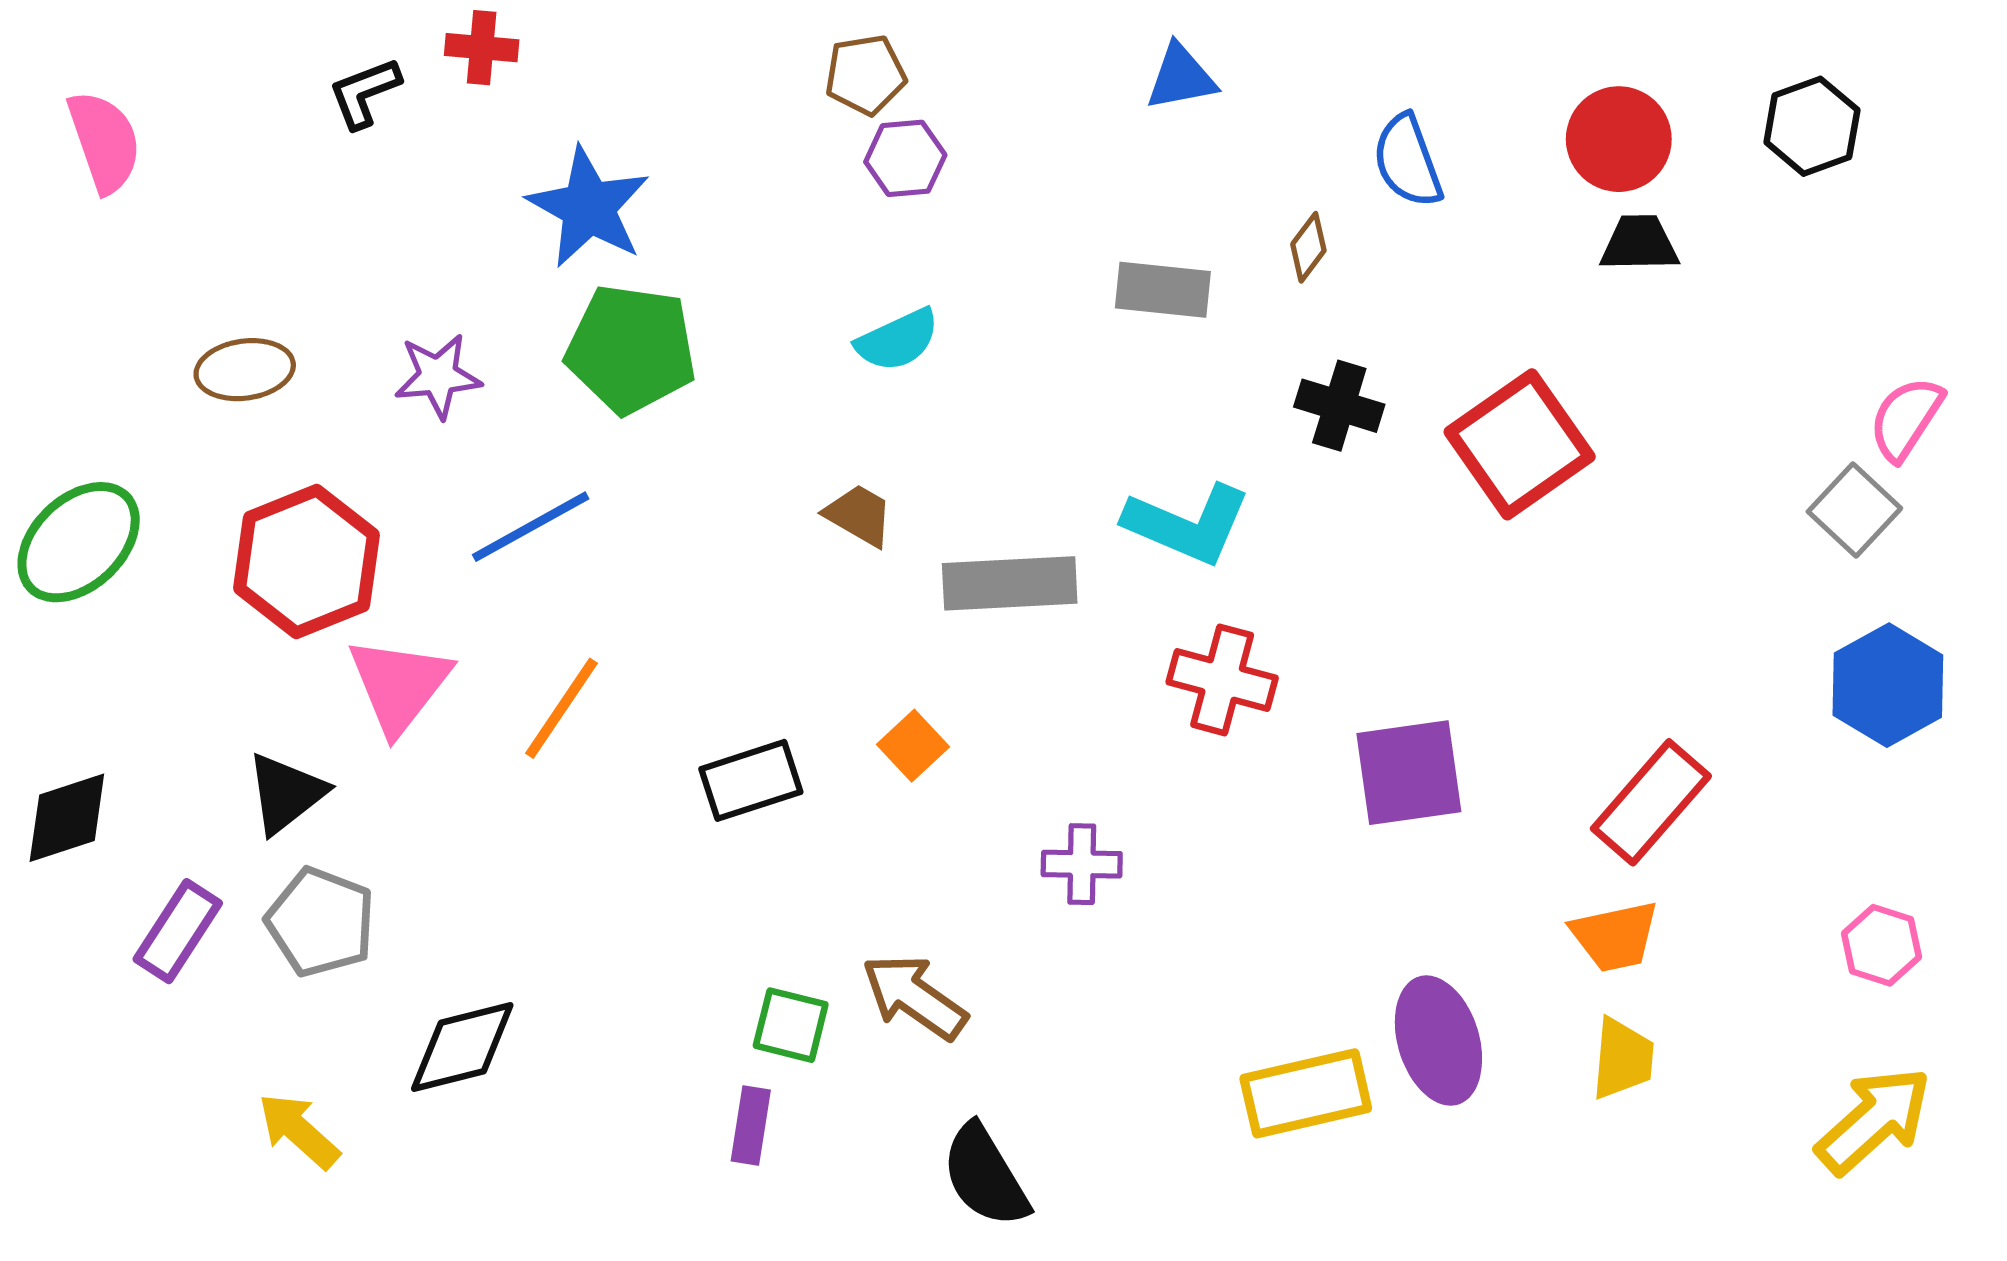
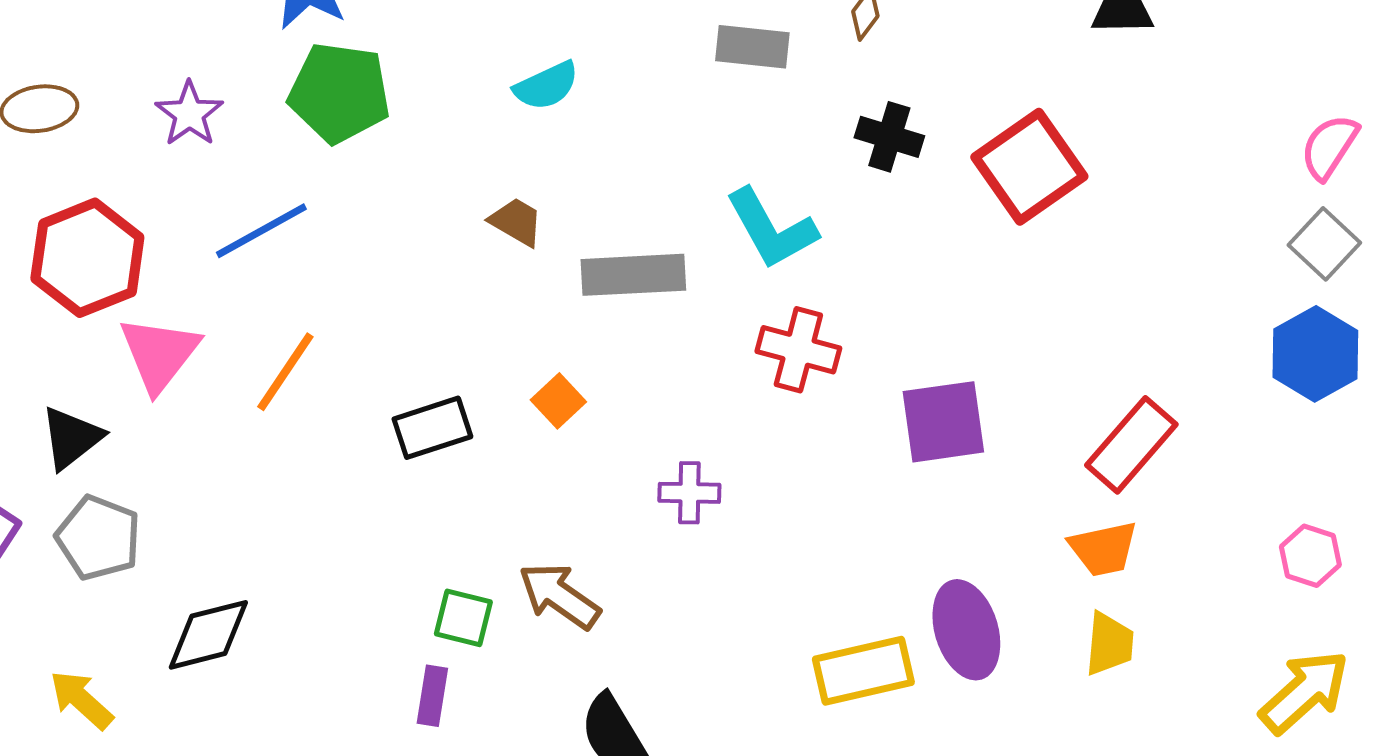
purple star: (438, 376) -> (189, 114), turned -30
gray square: (1854, 510) -> (1324, 244), moved
cyan L-shape: (1187, 524) -> (771, 229), turned 38

